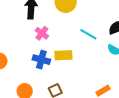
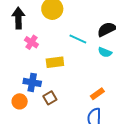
blue cross: (41, 60) -> (32, 82), moved

